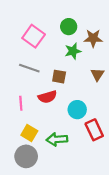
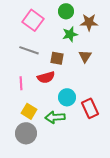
brown triangle: (97, 74) -> (85, 56), moved
cyan circle: (77, 110) -> (67, 97), moved

